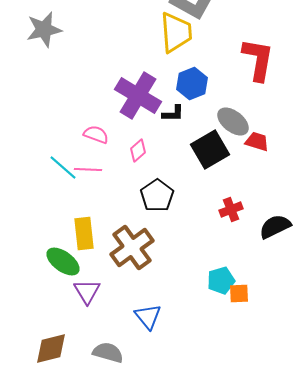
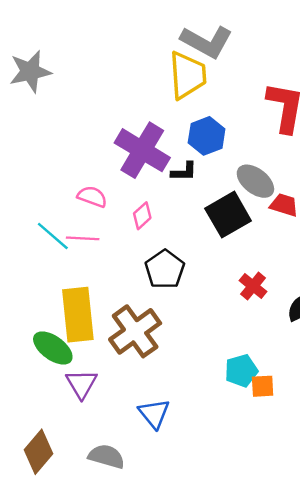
red cross: (231, 210) -> (253, 286), turned -30
yellow rectangle: (84, 234) -> (78, 315), size x1.4
brown diamond: (51, 348) -> (39, 452), turned -36

